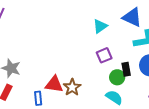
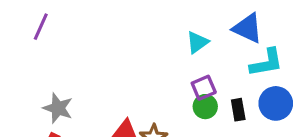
green circle: (117, 77) -> (205, 107), moved

